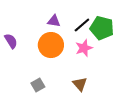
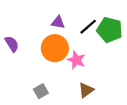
pink star: (84, 48) -> (76, 60), moved, turned -30
brown triangle: (80, 84) -> (86, 90), turned 35

